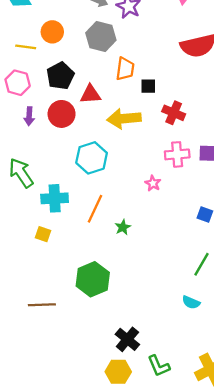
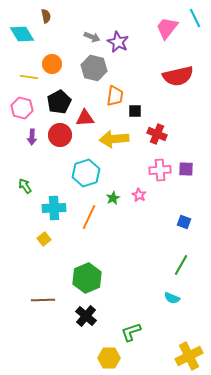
green arrow: (21, 173) -> (25, 186), size x0.6
green star: (123, 227) -> (113, 198), moved
yellow square: (43, 234) -> (44, 239), turned 32
black cross: (127, 339) -> (86, 316), moved
green L-shape: (159, 366) -> (131, 332), moved, turned 95

